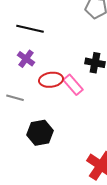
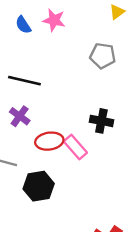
black hexagon: (40, 133) -> (39, 186), moved

